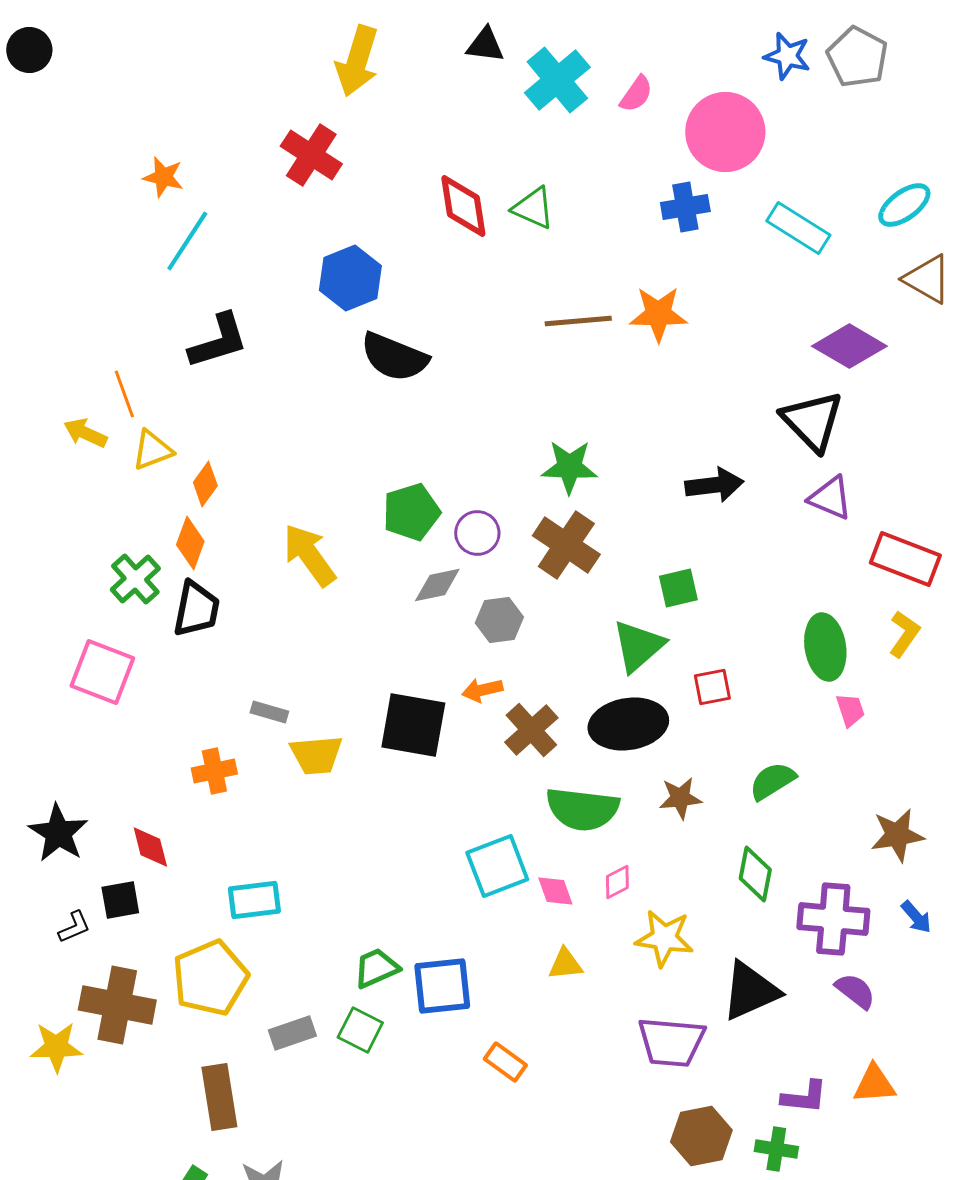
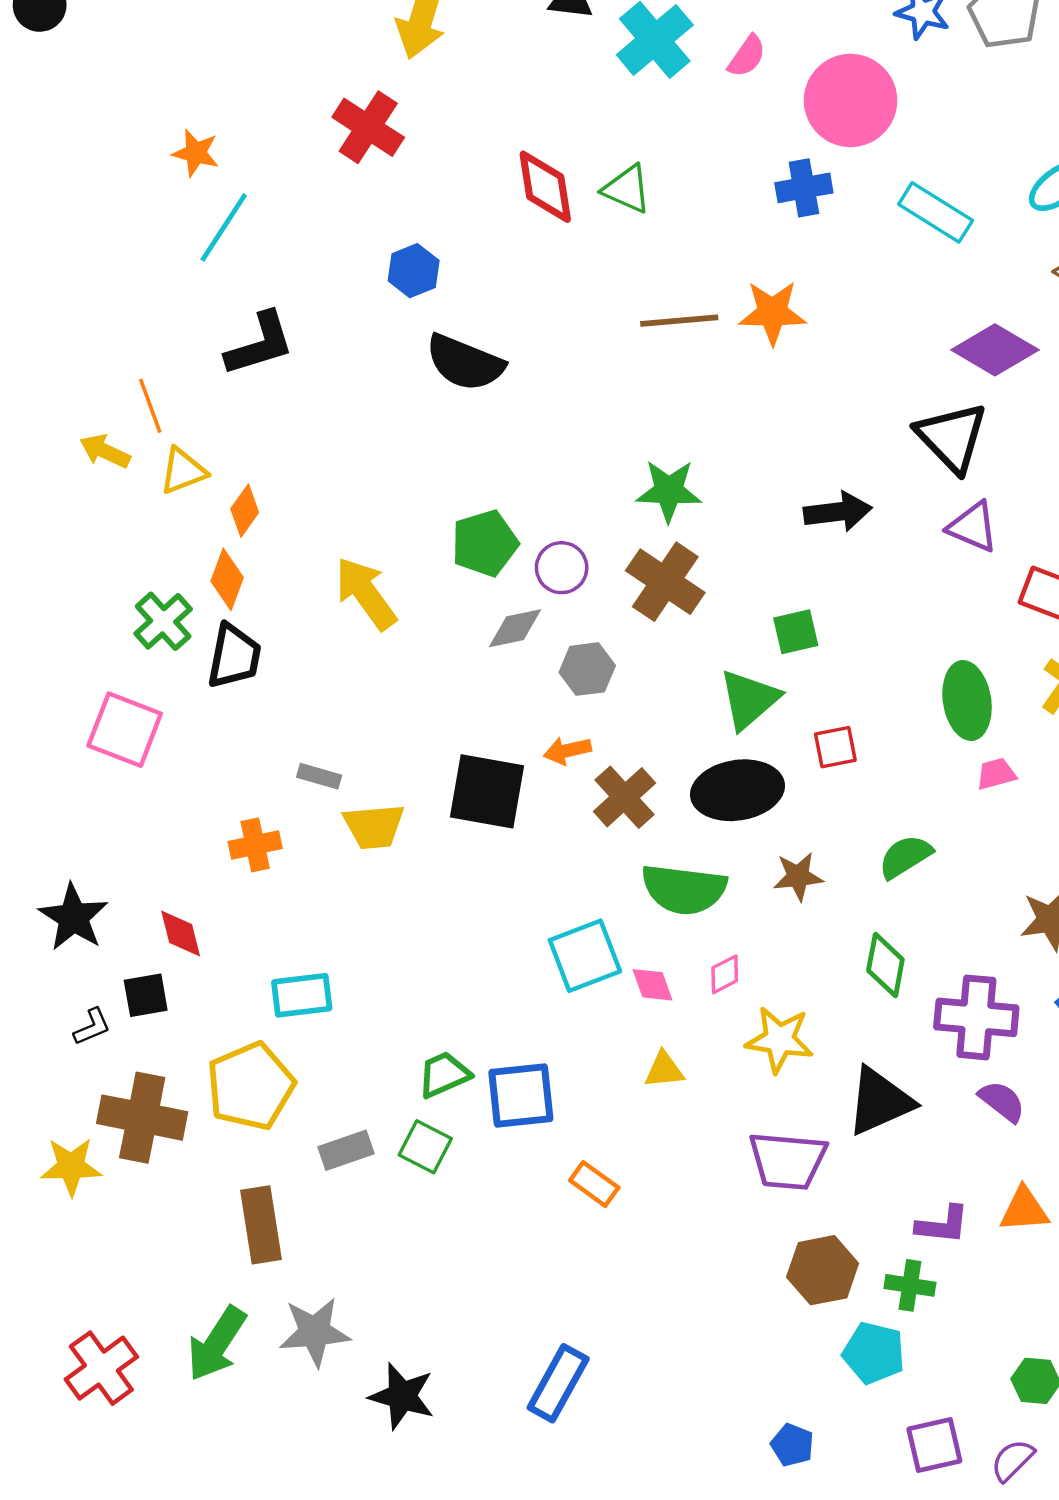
blue hexagon: (350, 278) -> (414, 271), size x0.7
pink trapezoid: (850, 710) -> (996, 774), turned -87

